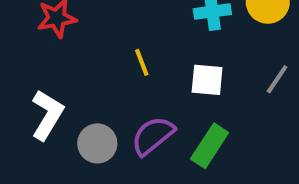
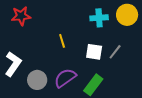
gray line: (277, 79) -> (115, 52), moved

